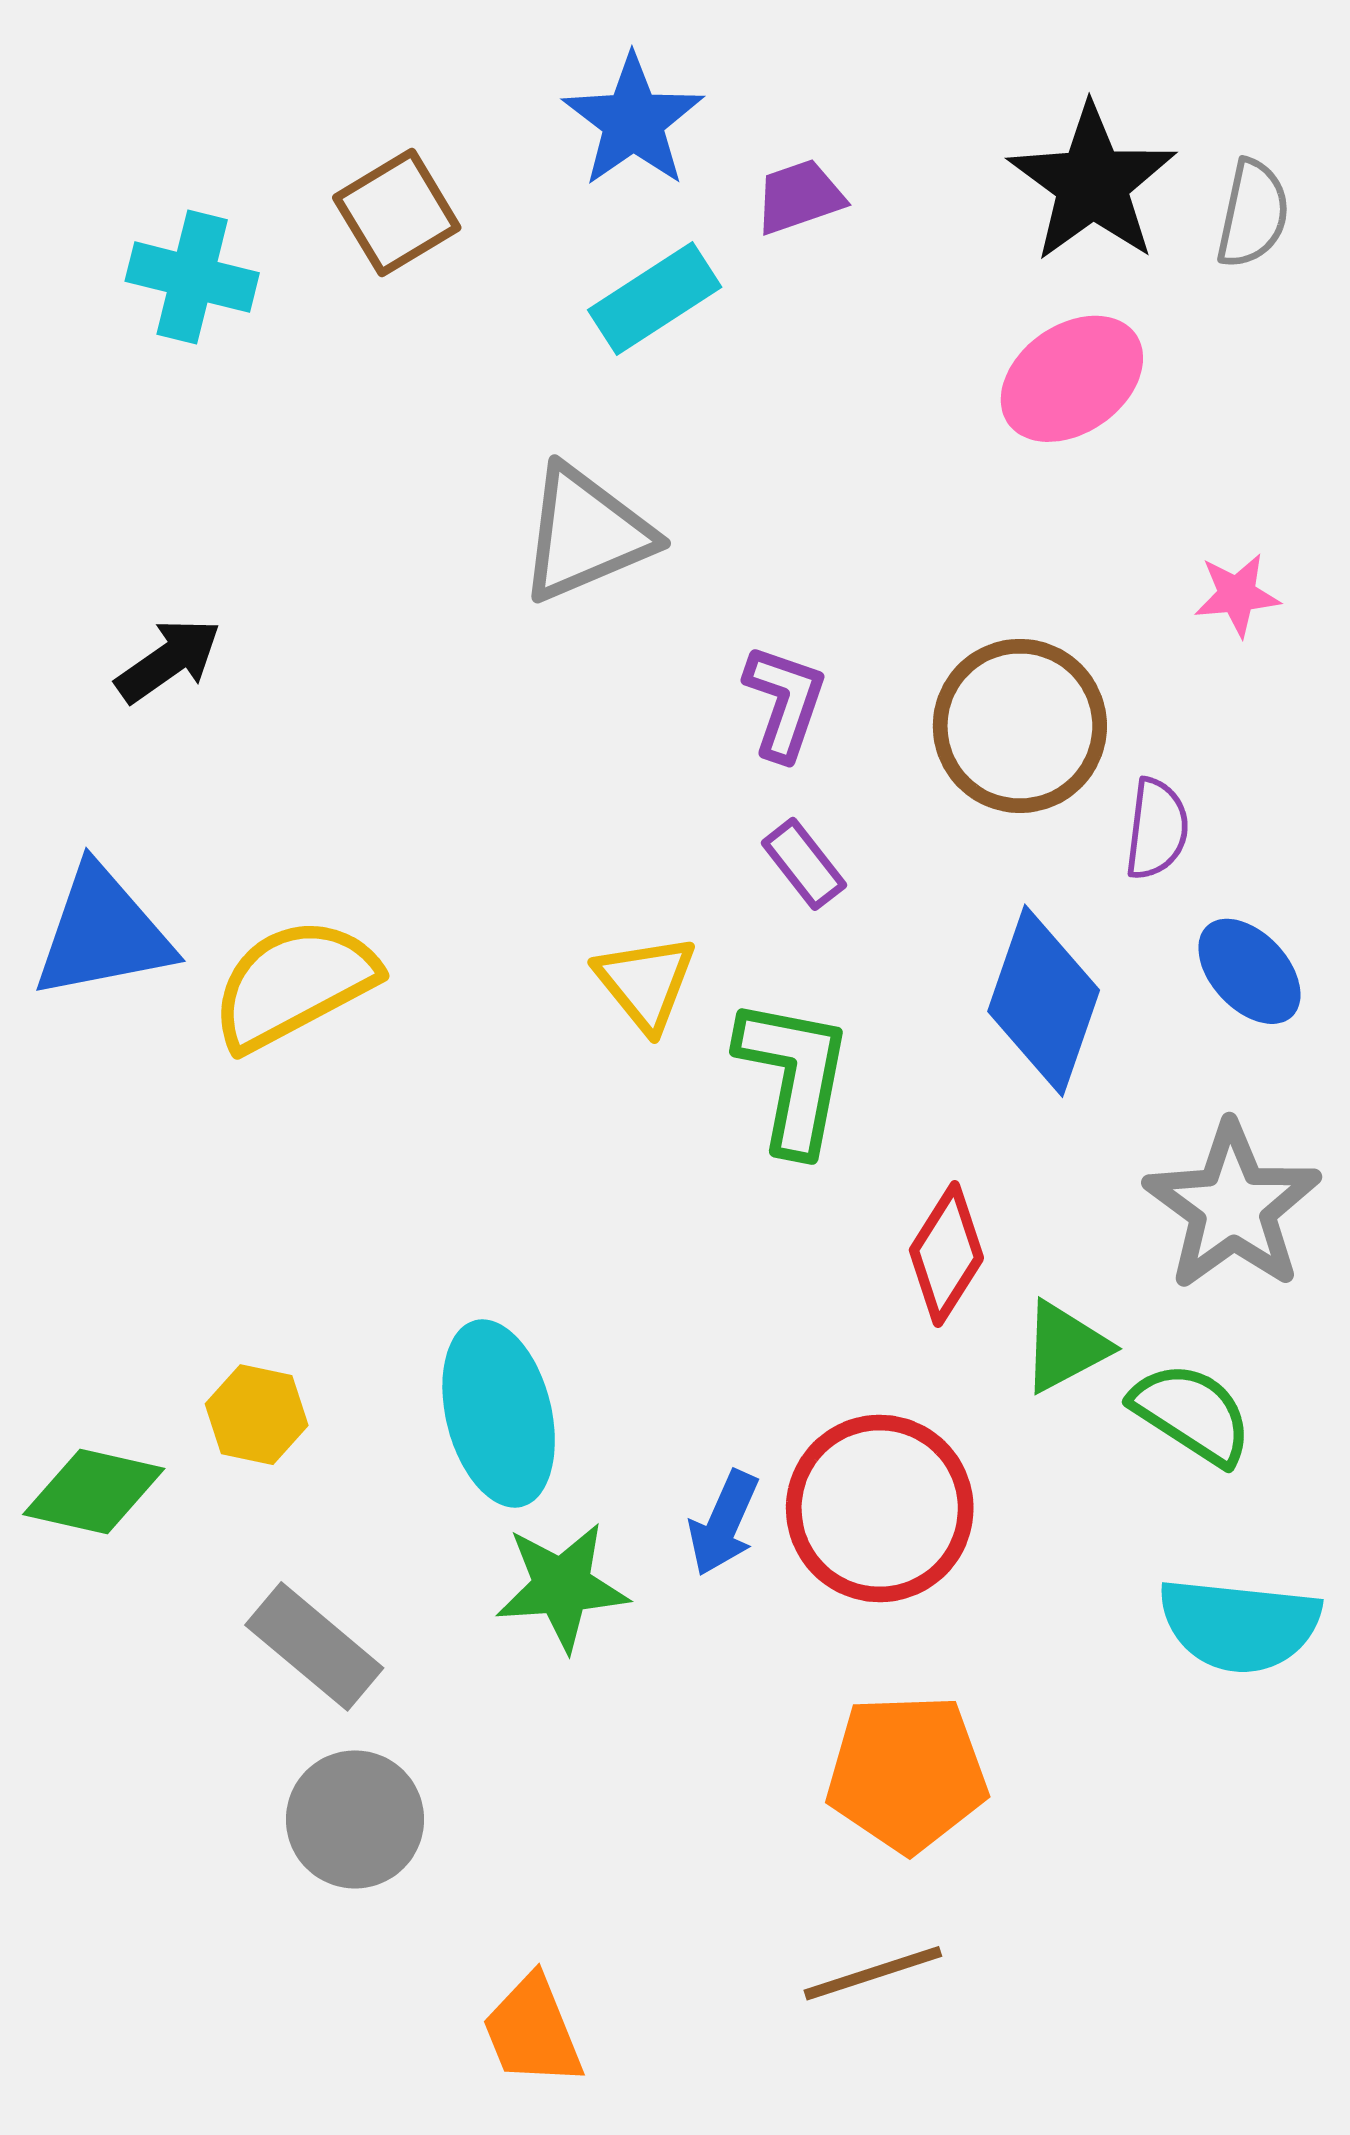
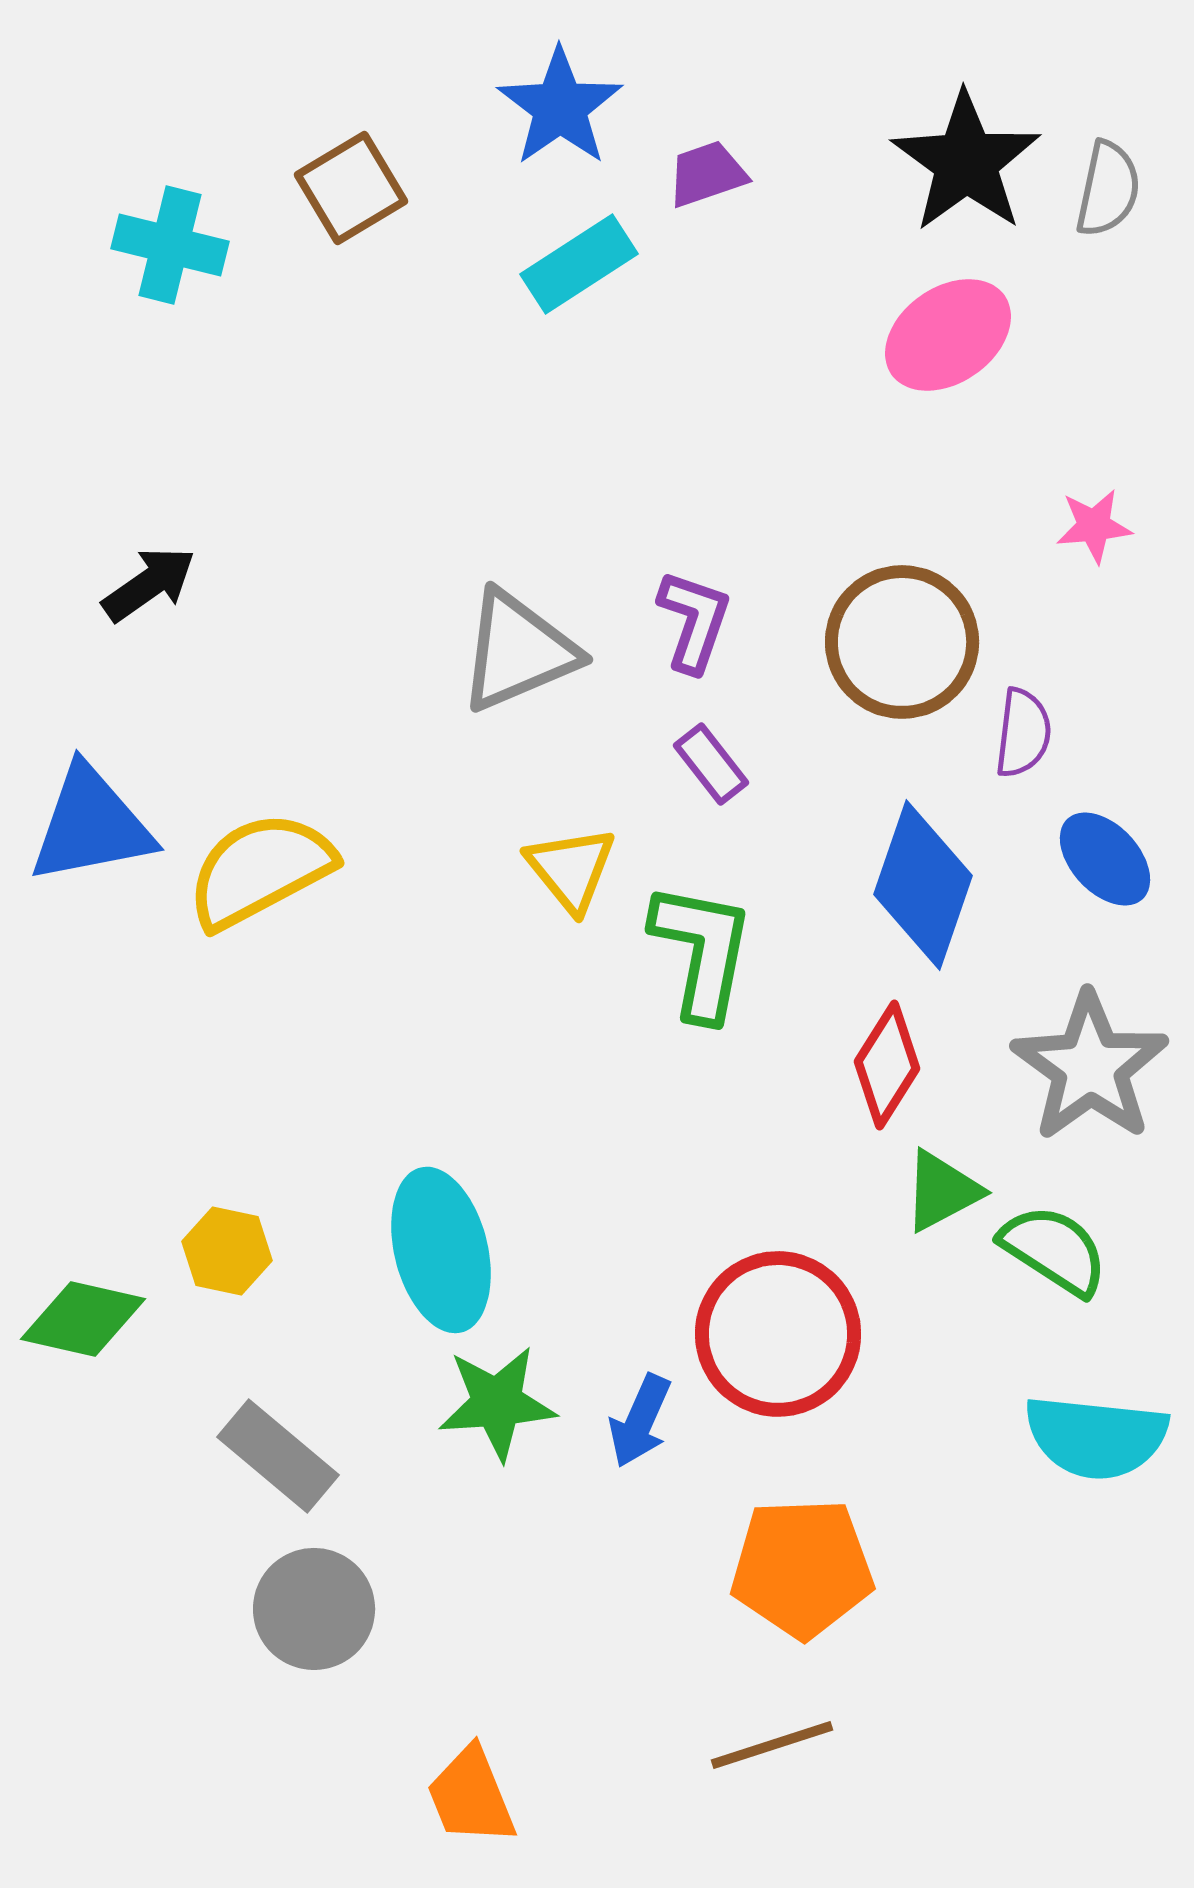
gray triangle: (586, 534) -> (518, 651), moved
red diamond: (946, 1254) -> (887, 1065), moved
blue arrow: (724, 1523) -> (640, 1421), moved

